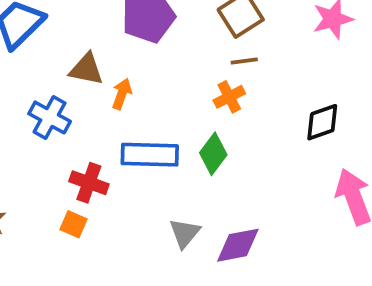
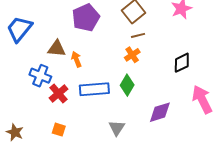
orange arrow: (122, 94) -> (76, 59), turned -35
red cross: (89, 183) -> (59, 94), moved, turned 36
purple diamond: (238, 245) -> (160, 112), moved

